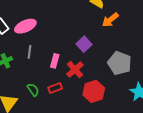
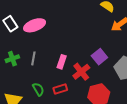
purple square: (84, 44) -> (99, 57), moved
gray line: (30, 52) -> (33, 58), moved

